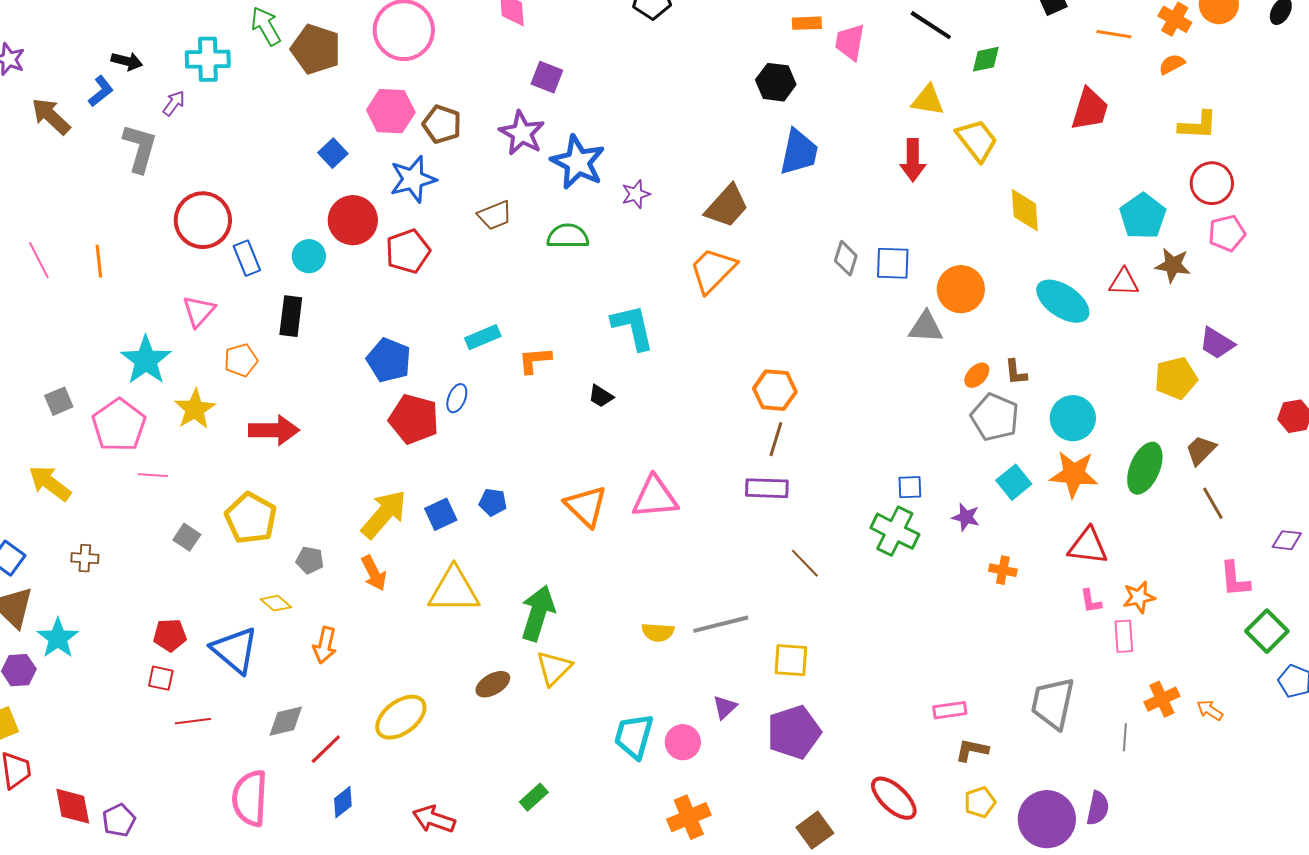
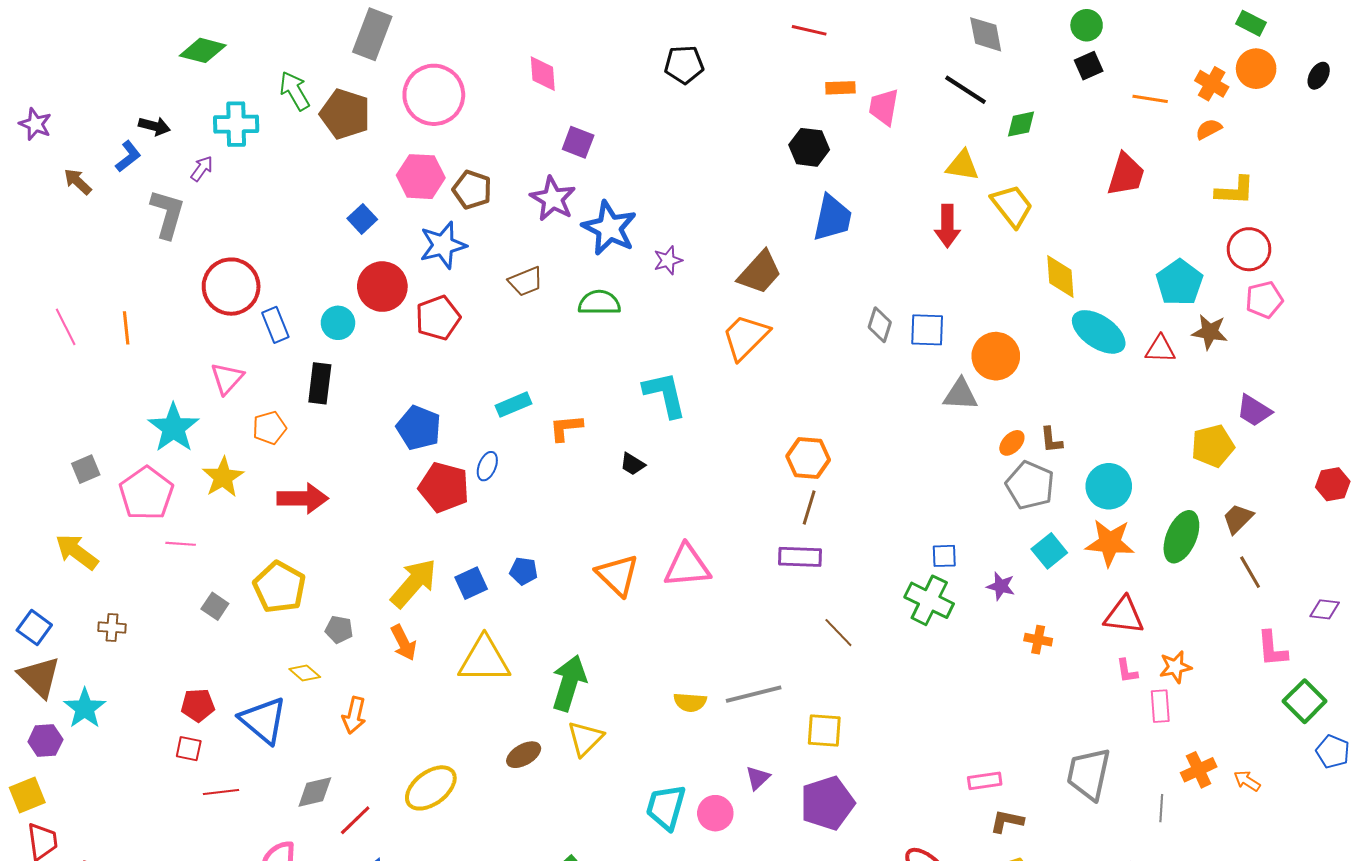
brown arrow: (51, 116) -> (78, 182), size x0.7
cyan ellipse: (1063, 301) -> (1099, 332), moved

